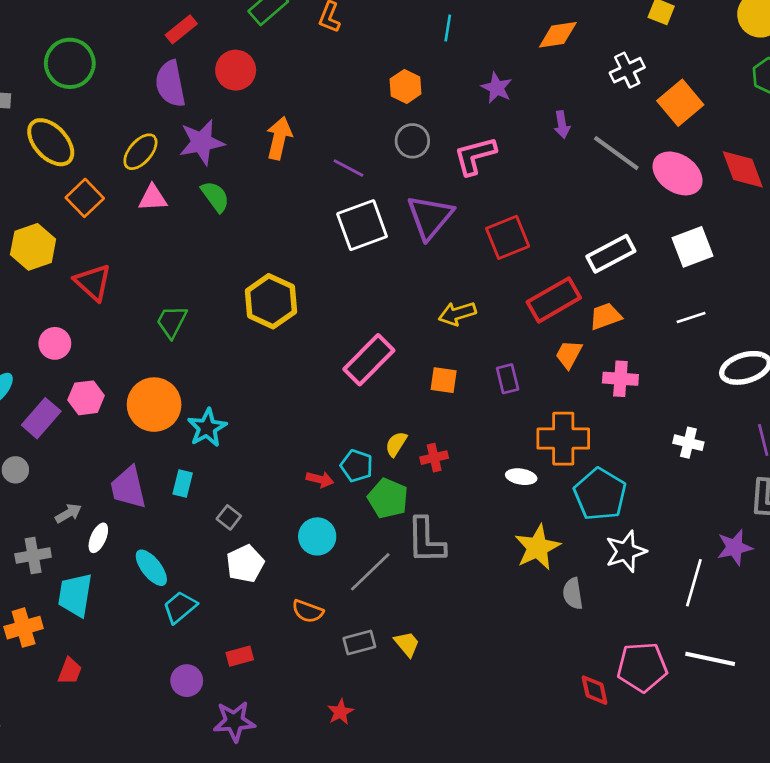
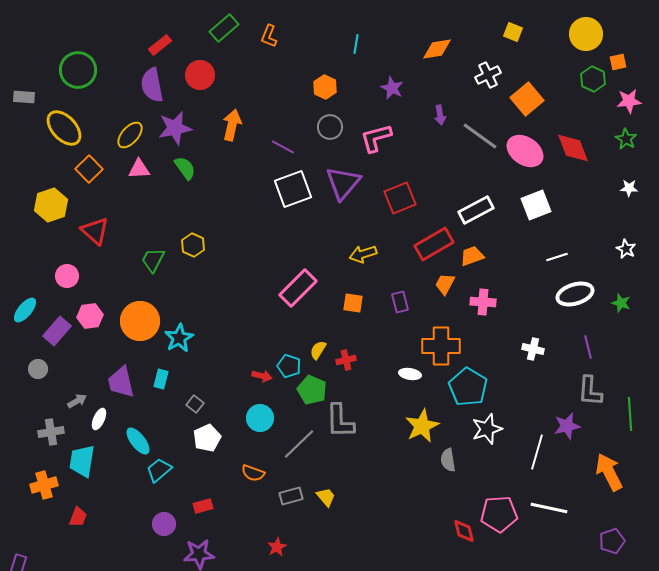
yellow hexagon: (271, 301) -> (193, 245), moved, size x0.6
white line: (691, 318) -> (557, 257), moved

